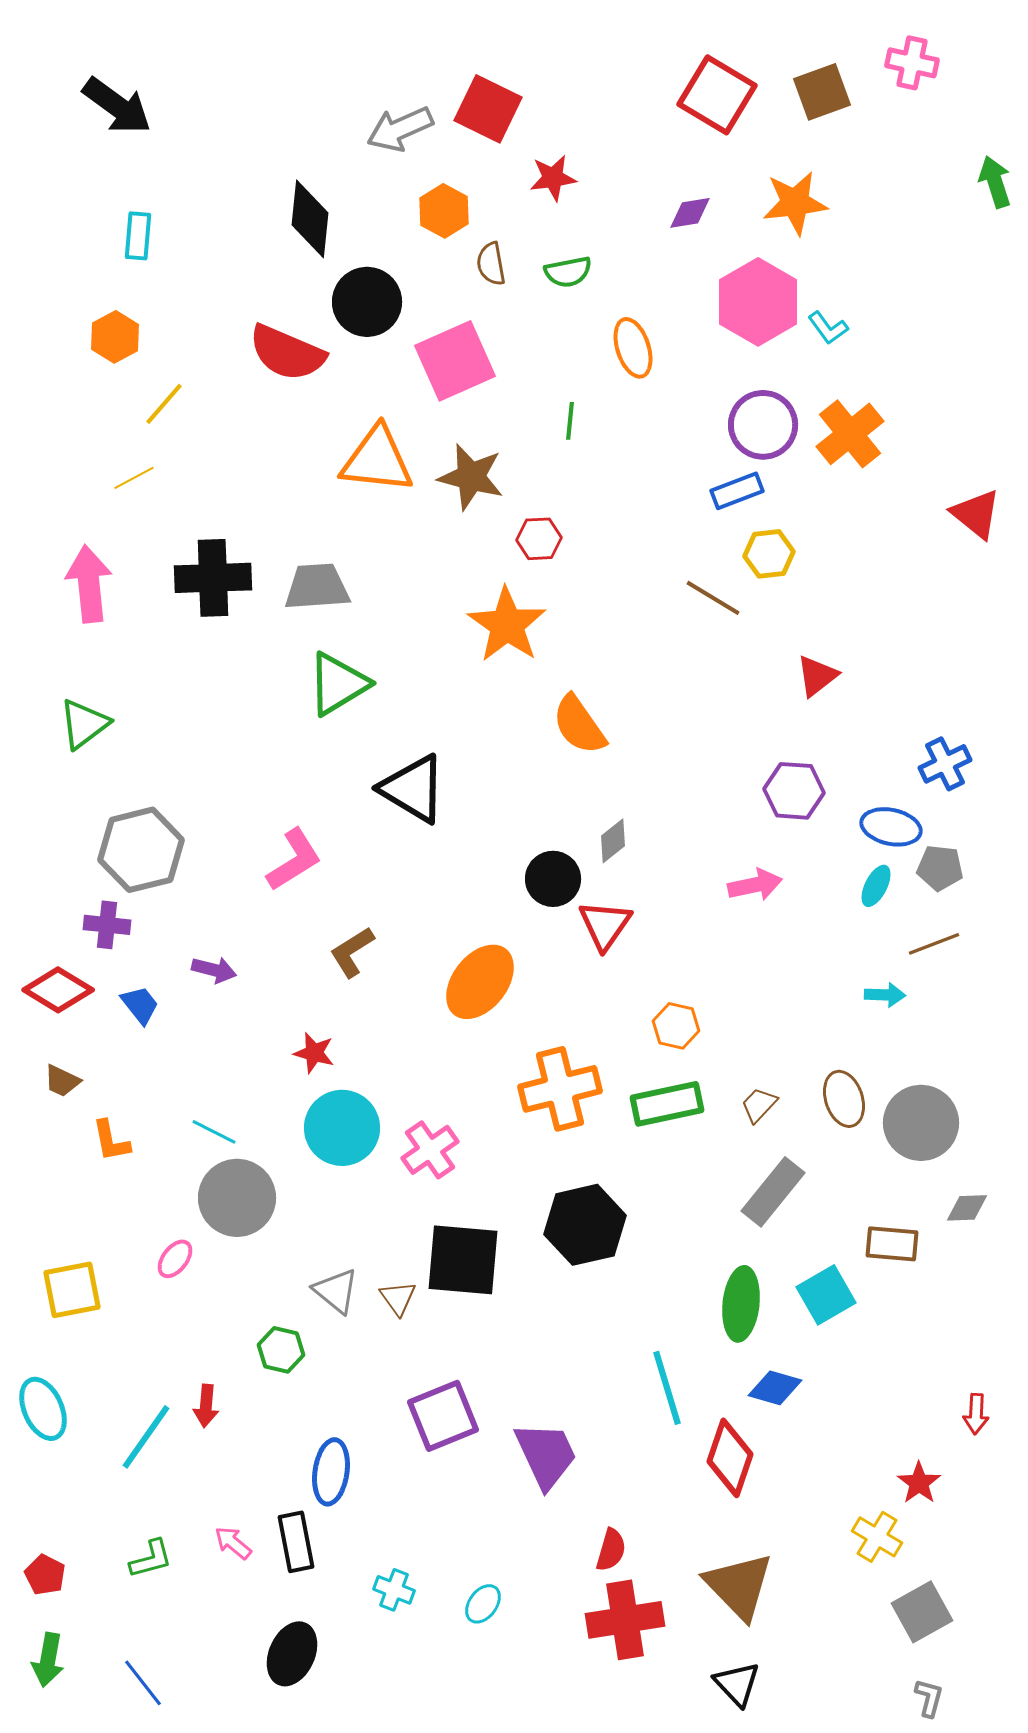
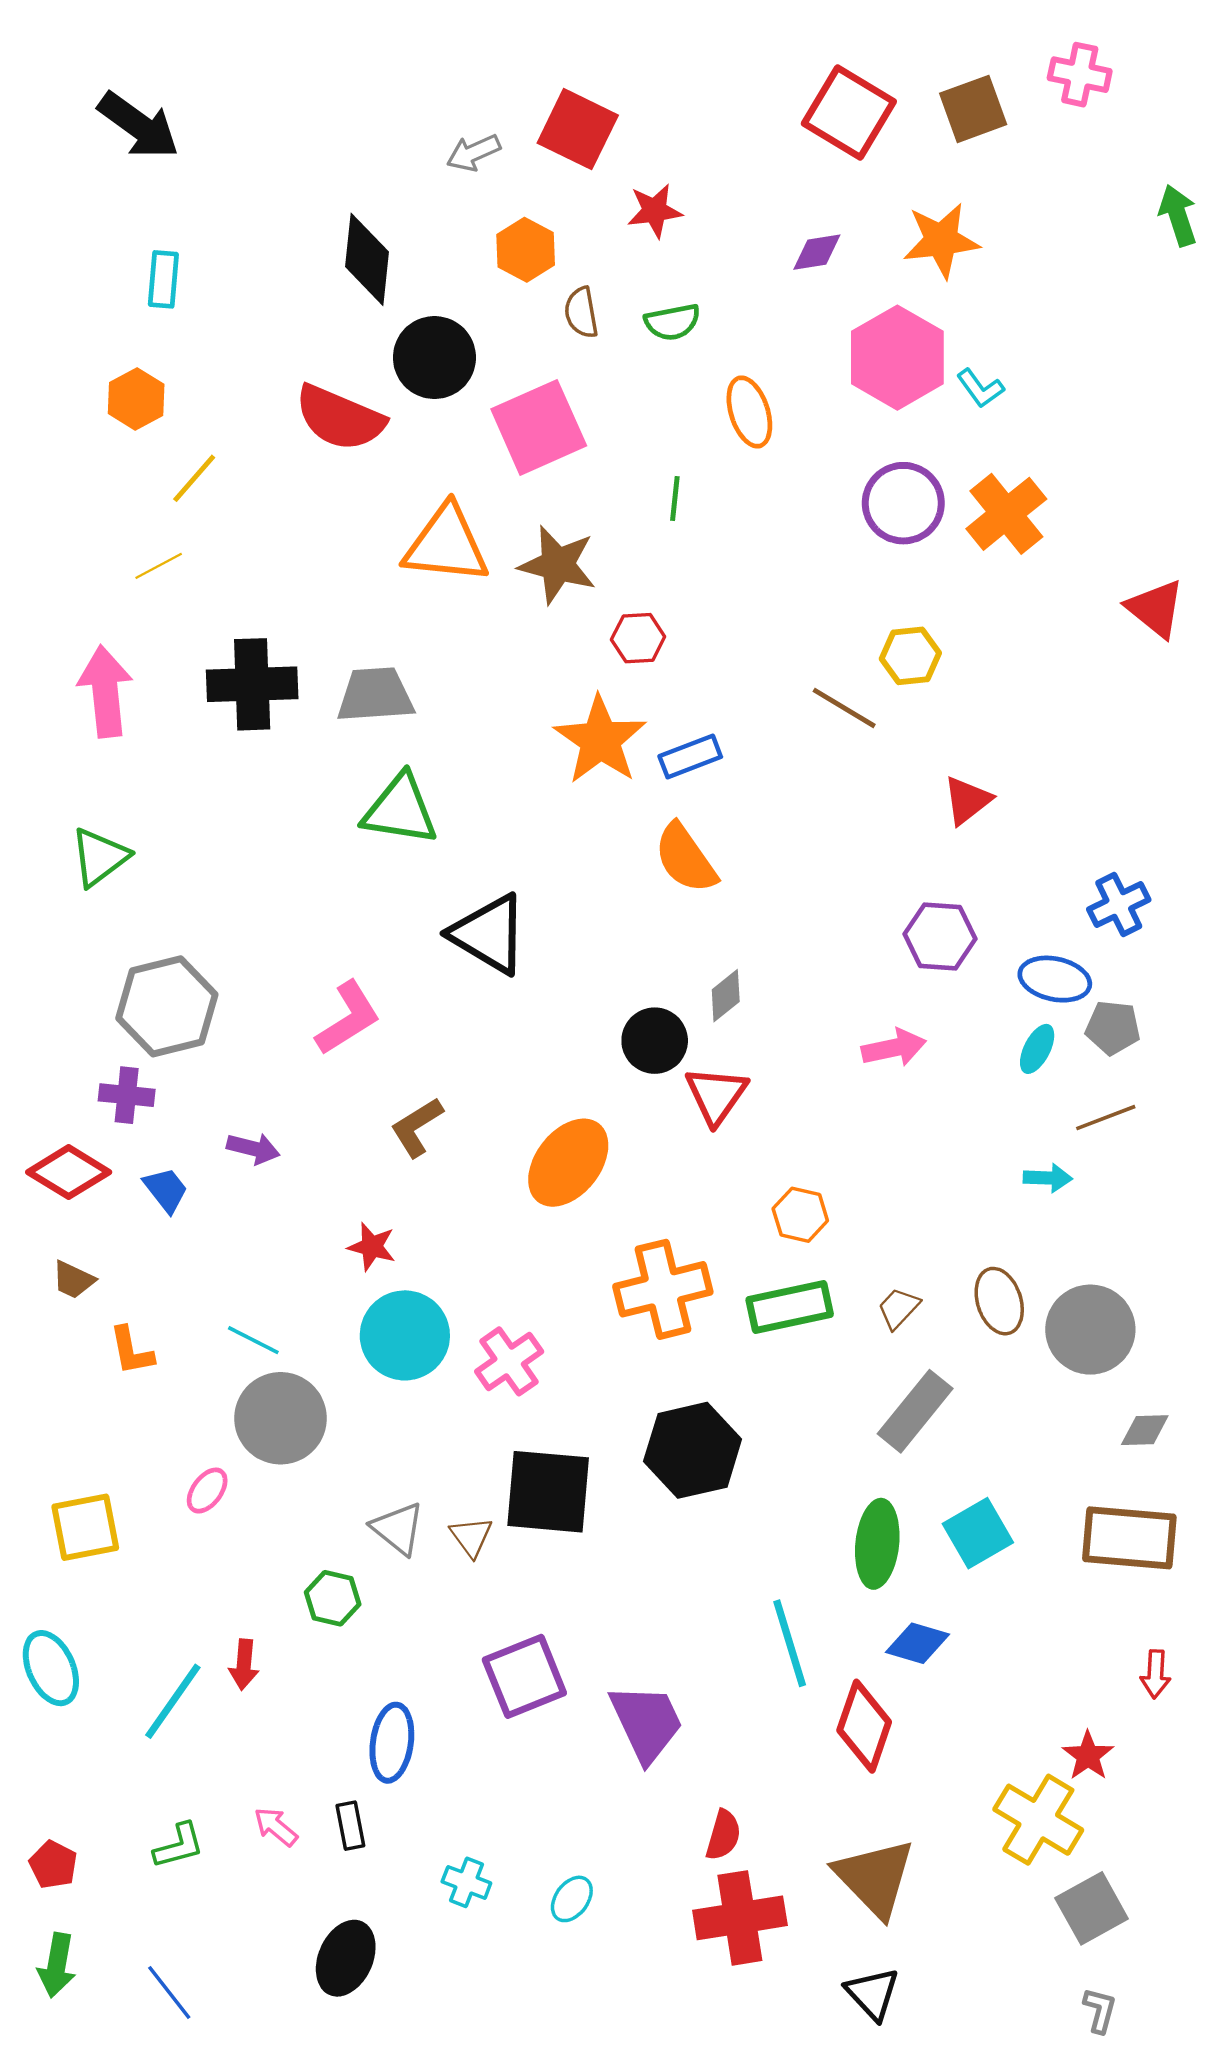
gray arrow: (400, 129) -> (474, 153), size x0.7
blue rectangle: (737, 491) -> (690, 757), moved
green triangle: (338, 684) -> (400, 810), turned 40
brown rectangle: (892, 1244) -> (1129, 1538), moved, size x1.5
yellow cross: (877, 1537) -> (1038, 1820), size x1.5
black rectangle: (296, 1542) -> (350, 1826), size x0.7

